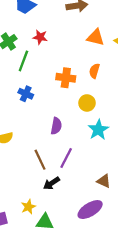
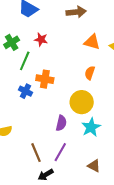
orange cross: (66, 78) -> (45, 79), moved
yellow circle: (87, 103) -> (82, 102), size x1.5
purple semicircle: (56, 126) -> (61, 123), moved
brown triangle: (104, 181) -> (94, 166), moved

